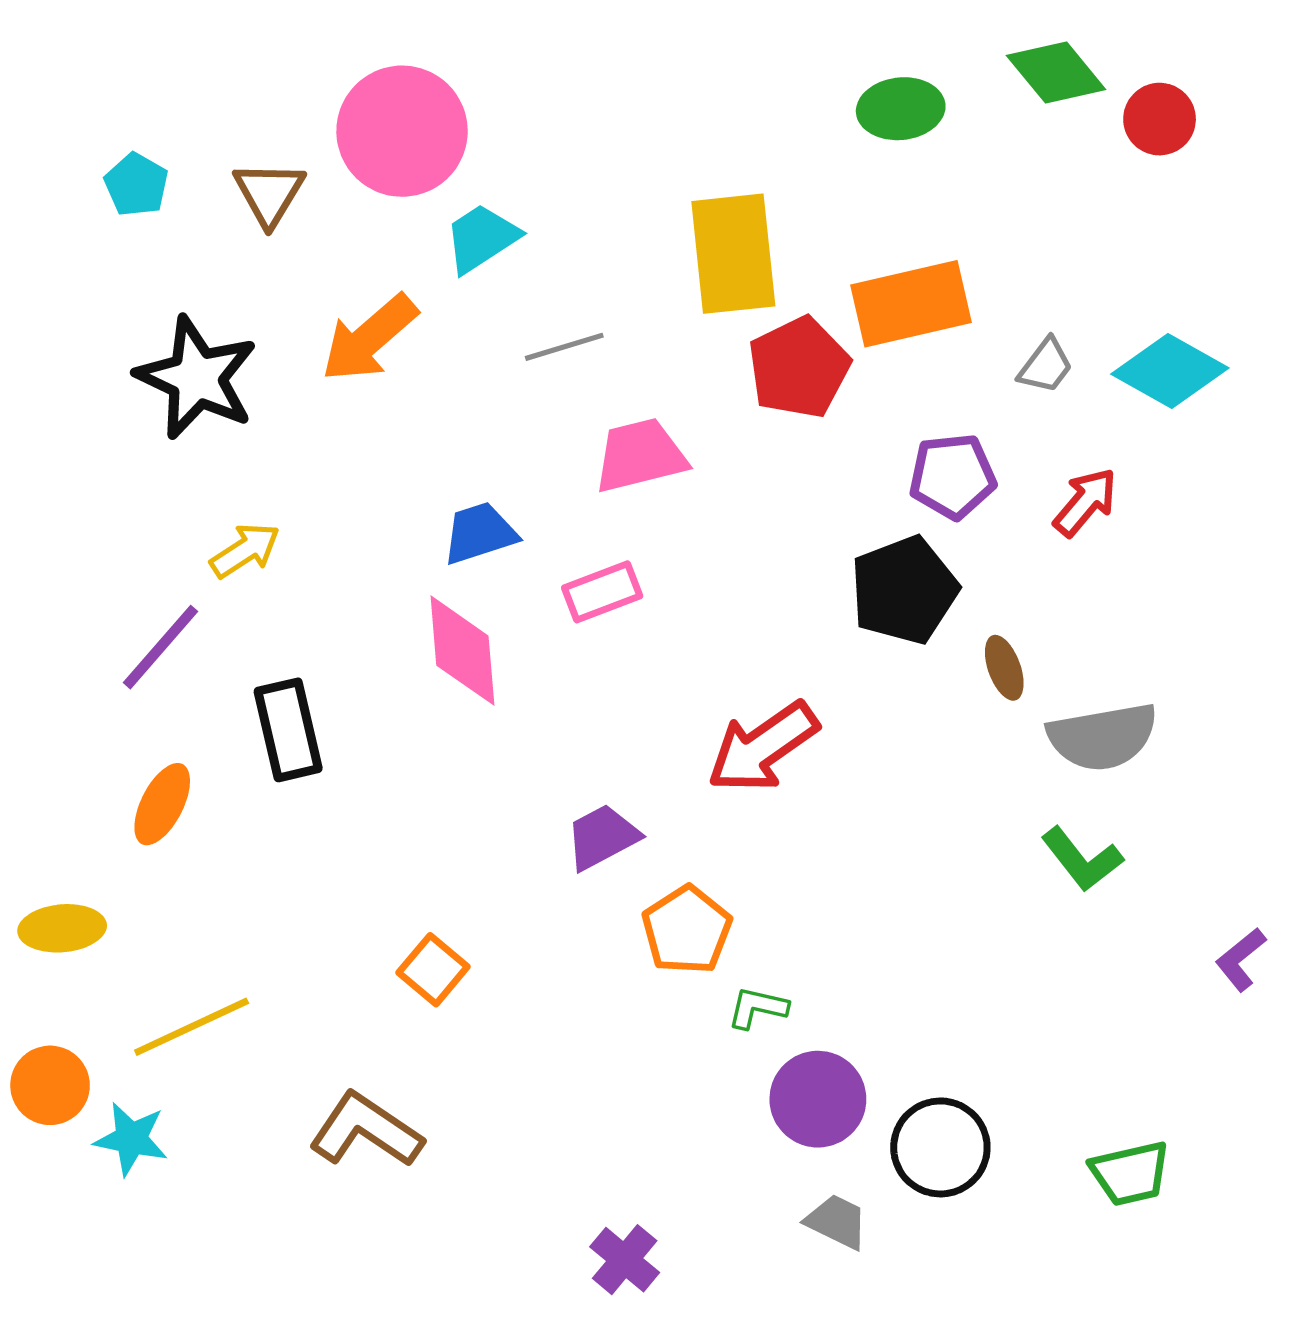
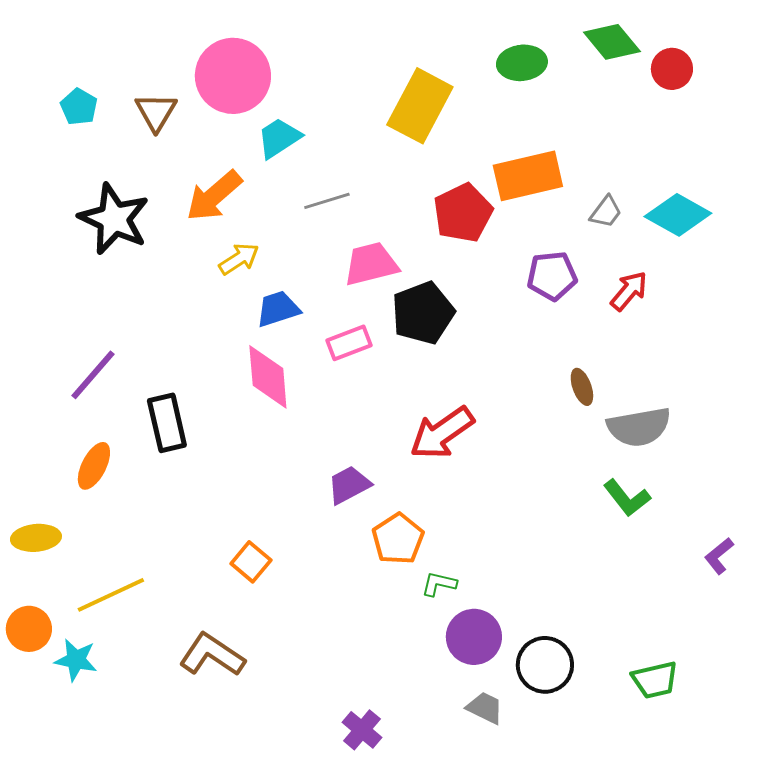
yellow rectangle: (733, 254) -> (420, 106), moved, turned 34
yellow arrow: (245, 550) -> (239, 259), moved
black pentagon: (904, 590) -> (423, 313), moved

